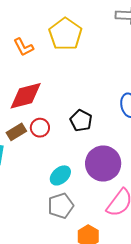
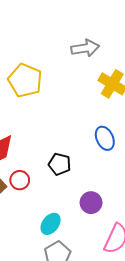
purple circle: (103, 163) -> (91, 203), size x0.6

